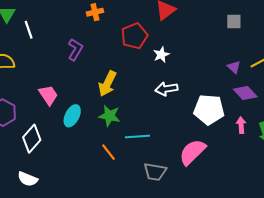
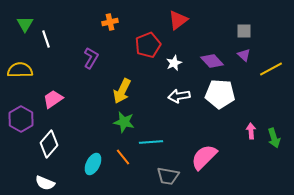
purple triangle: (234, 67) -> (244, 55), moved
purple diamond: (245, 93) -> (212, 61), moved
pink trapezoid: (48, 95) -> (53, 99), moved, turned -90
white pentagon: (209, 110) -> (220, 94), moved
cyan ellipse: (72, 116) -> (93, 164), moved

